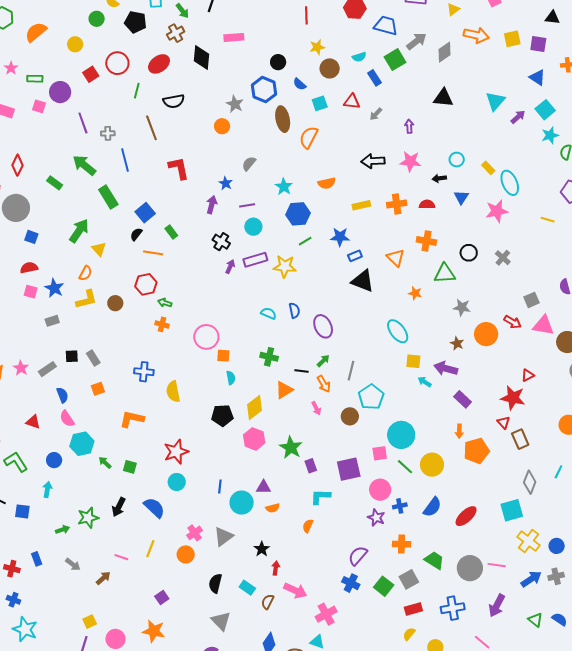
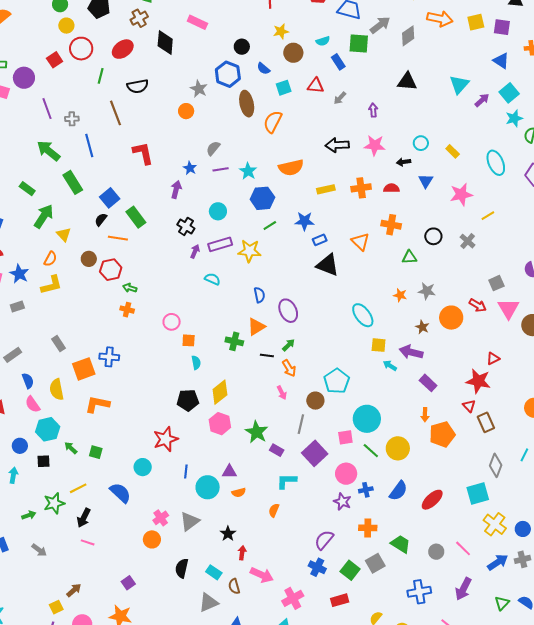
pink rectangle: (234, 37) -> (197, 22), turned 30
yellow circle: (75, 44) -> (66, 26), moved
green square: (395, 60) -> (359, 44), turned 35
green rectangle: (55, 183) -> (27, 189), moved
orange semicircle: (327, 183) -> (291, 167), size x1.4
cyan ellipse: (510, 183) -> (496, 163), moved
purple line: (247, 205) -> (221, 169), moved
yellow line: (548, 220) -> (488, 216), moved, turned -48
green rectangle: (171, 232) -> (136, 217), size x1.5
green triangle: (445, 274) -> (409, 257), size x0.7
orange star: (415, 293) -> (400, 295), moved
brown circle: (115, 303) -> (89, 259), moved
cyan semicircle: (269, 313) -> (212, 279), moved
pink triangle: (543, 325) -> (509, 309), turned 50
pink circle: (206, 337) -> (172, 322), size x0.7
black square: (72, 356) -> (44, 461), moved
gray line: (351, 371) -> (301, 424), moved
orange square: (98, 389) -> (84, 369), moved, size x1.6
orange triangle: (284, 390) -> (256, 327), moved
yellow semicircle: (173, 392) -> (57, 389), moved
red star: (176, 452) -> (166, 439), moved
purple rectangle: (311, 466) -> (277, 450), turned -40
purple square: (349, 469) -> (315, 453), turned -30
black arrow: (119, 507) -> (84, 518), moved
yellow line: (150, 549) -> (78, 488), moved, turned 42
pink line: (497, 565) -> (463, 548), turned 36
gray circle: (470, 568) -> (436, 552), size x0.6
brown arrow: (103, 578) -> (74, 590), moved
brown semicircle: (268, 602) -> (234, 586), turned -42
red rectangle: (413, 609) -> (340, 600), moved
green triangle: (535, 620) -> (502, 603), turned 35
gray triangle: (221, 621) -> (208, 603), moved, turned 50

